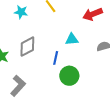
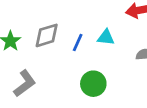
blue line: (56, 58) -> (78, 42), moved

